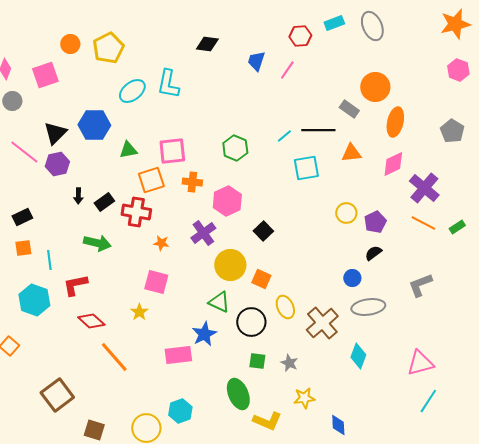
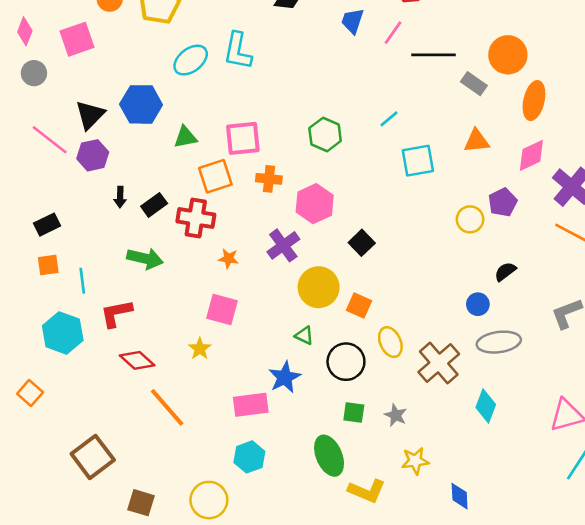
black line: (318, 130) -> (433, 55), moved
purple pentagon: (375, 222) -> (503, 202), moved
green triangle: (219, 302) -> (304, 336), size x0.7
cyan hexagon: (180, 411) -> (249, 457), moved

